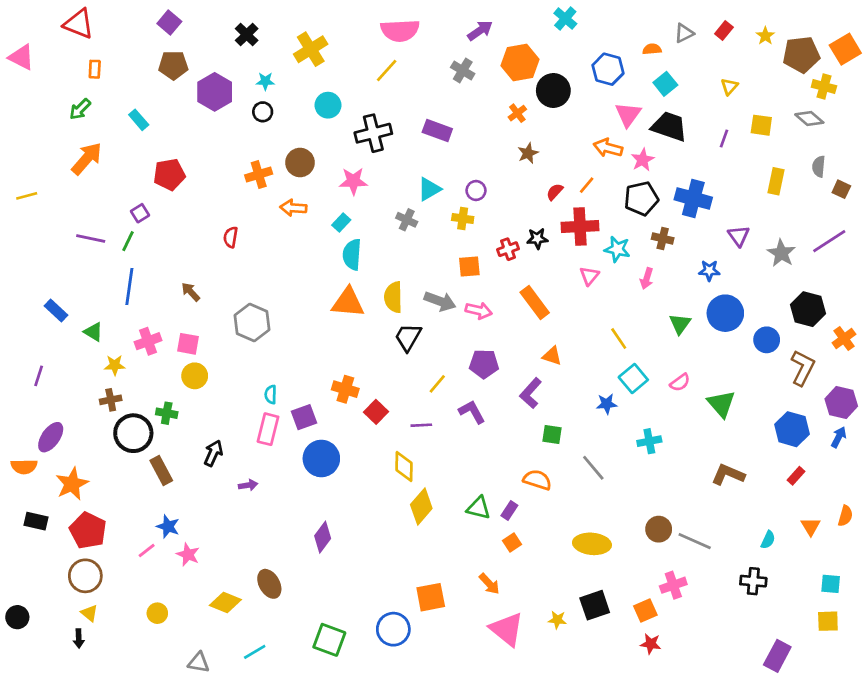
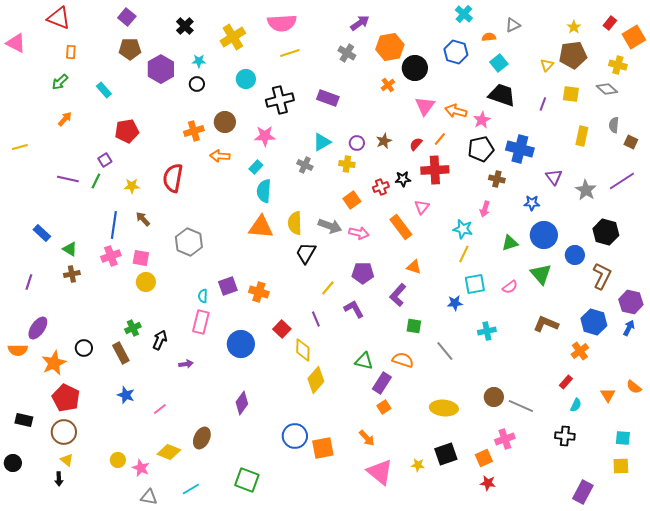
cyan cross: (565, 19) -> (464, 14), moved
pink semicircle: (400, 31) -> (282, 23), moved
red rectangle: (724, 31) -> (610, 23), moved
brown pentagon: (801, 55) -> (573, 55), moved
yellow line: (387, 71) -> (290, 53), turned 30
pink triangle: (628, 115) -> (425, 106), moved
brown star: (528, 153) -> (384, 141), moved
orange arrow: (87, 159) -> (65, 119), size x0.6
red semicircle: (231, 237) -> (173, 178), size x1.8
cyan star: (617, 249) -> (463, 229), moved
orange square: (469, 267) -> (352, 200), turned -30
pink triangle: (589, 276) -> (422, 207), moved
blue line: (129, 287) -> (114, 225), moved
green triangle: (680, 324) -> (510, 243), turned 36
yellow line: (619, 339) -> (464, 254), turned 60
orange cross: (844, 339) -> (580, 351), moved
yellow star: (115, 365) -> (132, 186), moved
cyan square: (633, 378) -> (475, 284), turned 30
brown cross: (111, 400) -> (72, 274), moved
green triangle: (721, 404) -> (541, 274), moved
red square: (376, 412) -> (282, 329), moved
green cross: (167, 413) -> (133, 328), moved, turned -35
purple square: (304, 417) -> (228, 286), moved
purple line: (421, 425) -> (316, 319), turned 70
black circle: (133, 433) -> (84, 348), moved, size x0.6
brown L-shape: (728, 474) -> (546, 324), moved
red rectangle: (796, 476) -> (566, 382), moved
green triangle: (479, 508) -> (364, 361), moved
purple rectangle: (509, 510) -> (382, 383), size x1.5
orange semicircle: (845, 516) -> (634, 387), turned 112
black rectangle: (36, 521) -> (24, 420), moved
pink line: (147, 550) -> (160, 409), moved
pink star: (188, 554) -> (141, 468), moved
brown ellipse: (269, 584) -> (202, 438), turned 55
blue circle: (393, 629) -> (295, 436), moved

